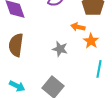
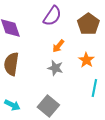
orange arrow: (78, 27) -> (58, 46), moved, turned -64

